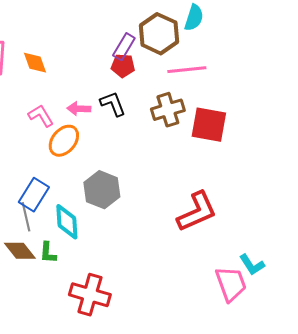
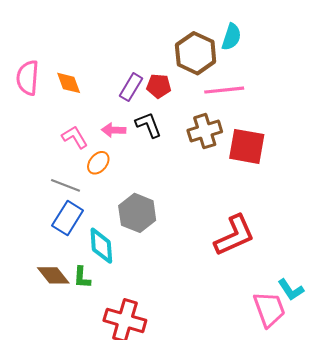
purple rectangle: (124, 47) -> (131, 87), moved
orange ellipse: (64, 141) -> (98, 163), size x0.7
gray line: (26, 217) -> (66, 185), moved, turned -56

